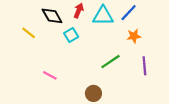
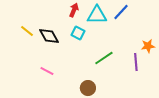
black diamond: (52, 16) -> (49, 36), moved
cyan square: (71, 35) -> (78, 33), moved, turned -32
orange star: (134, 36) -> (148, 46), moved

